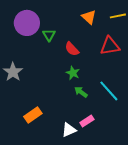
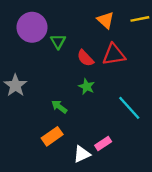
red triangle: (110, 46) -> (114, 55), moved
green arrow: (81, 92) -> (59, 107), moved
orange rectangle: (33, 115) -> (52, 136), moved

